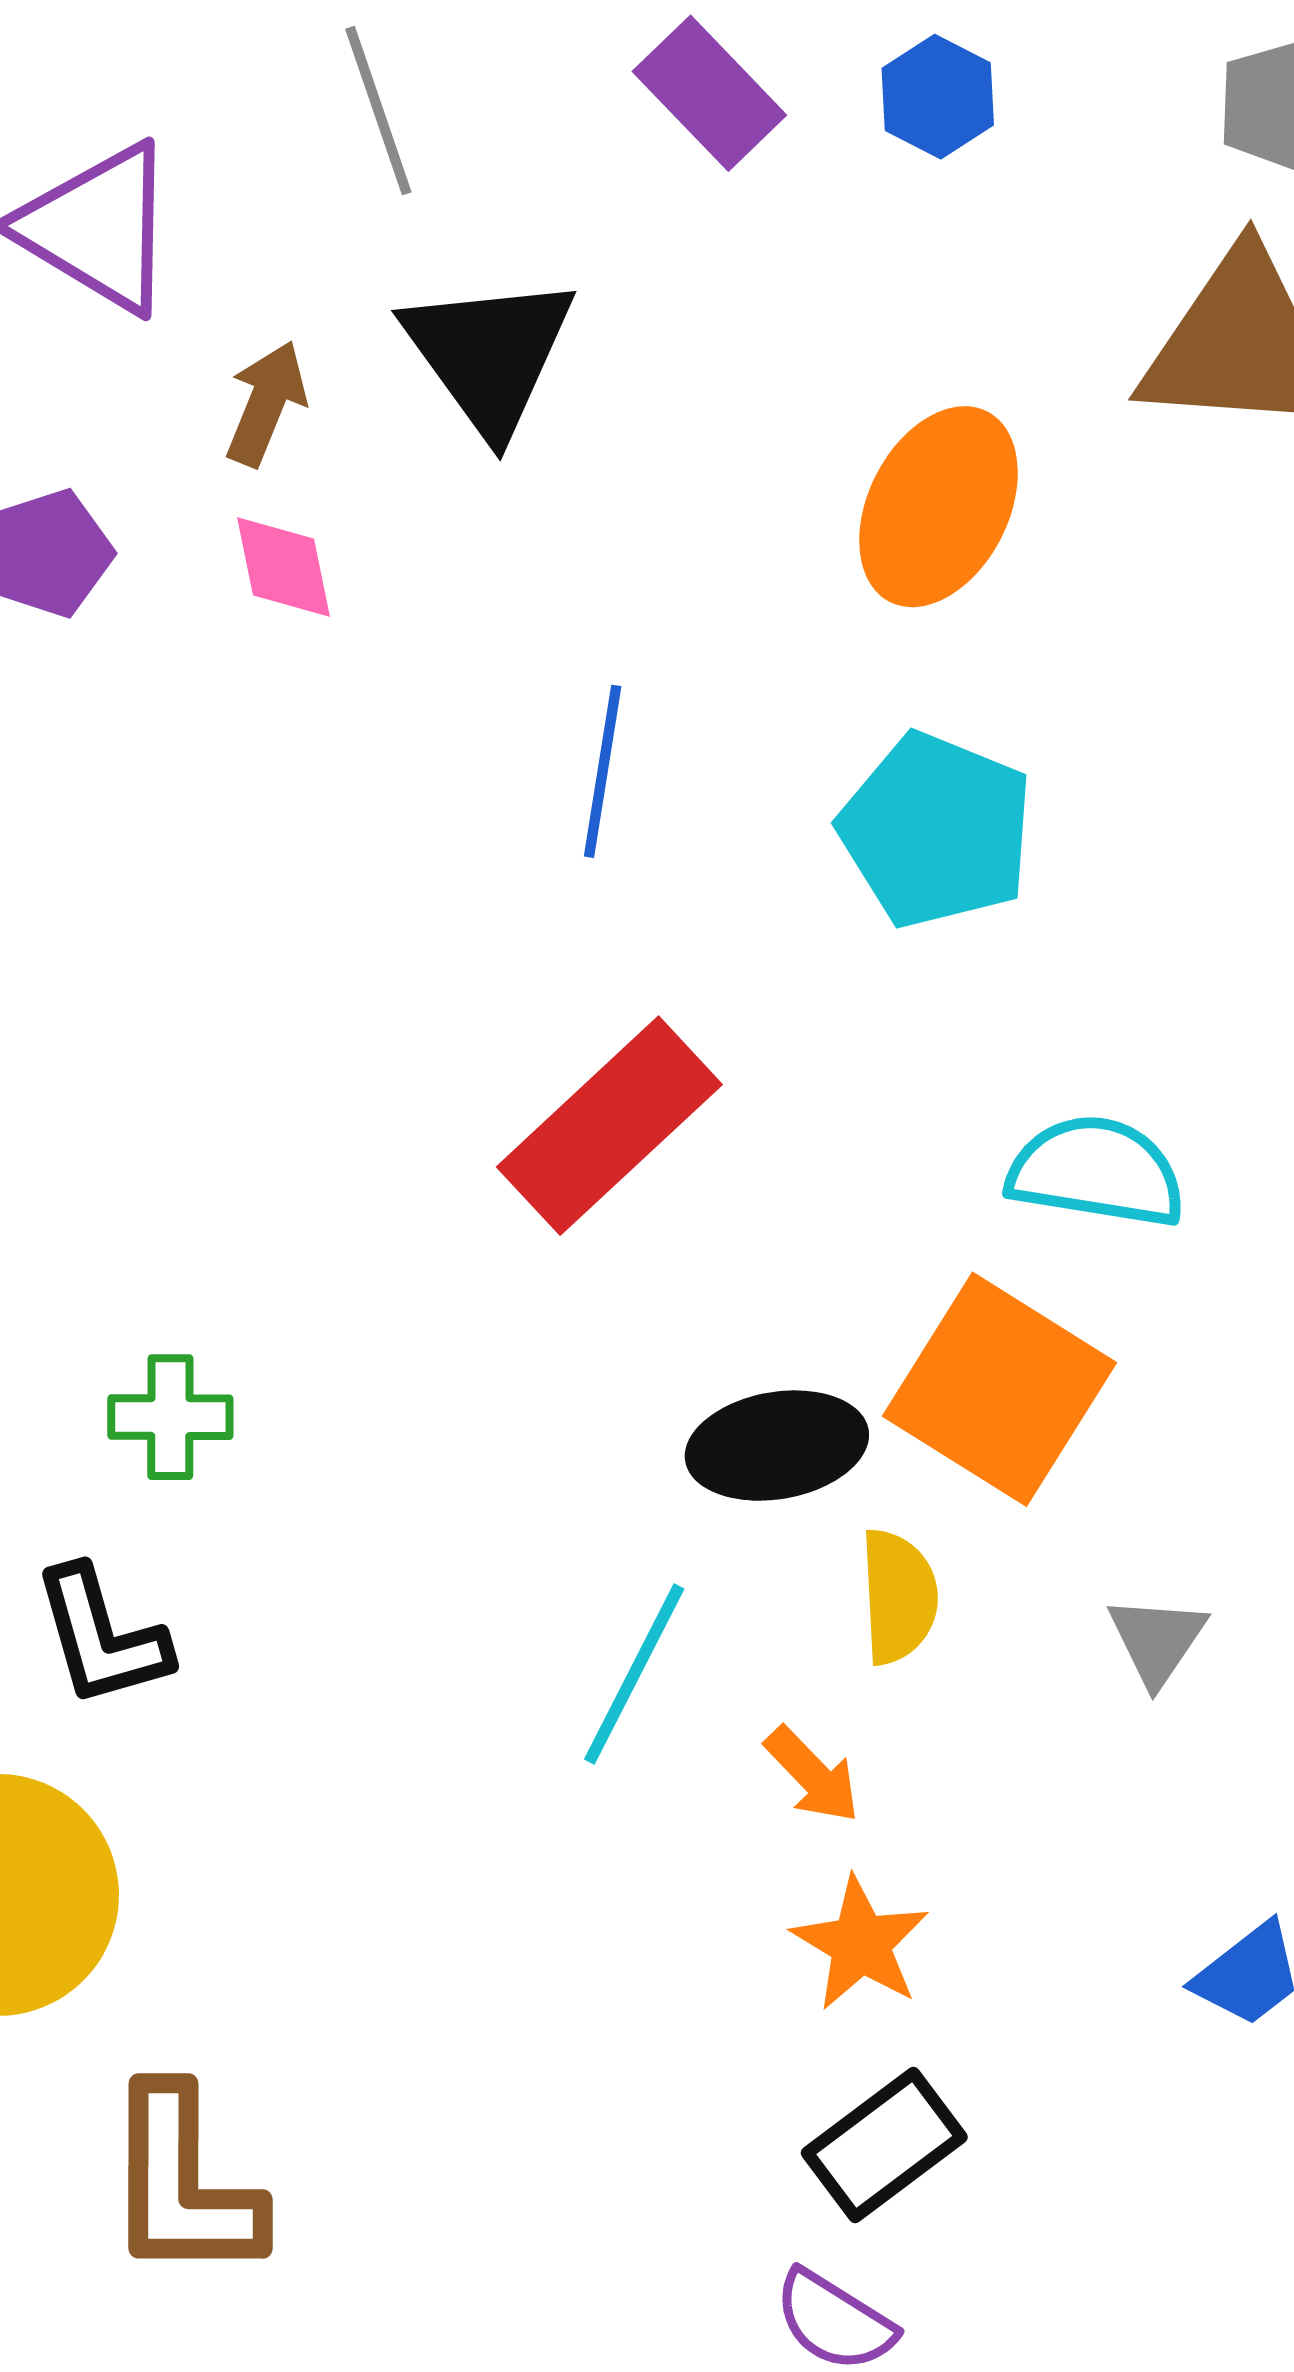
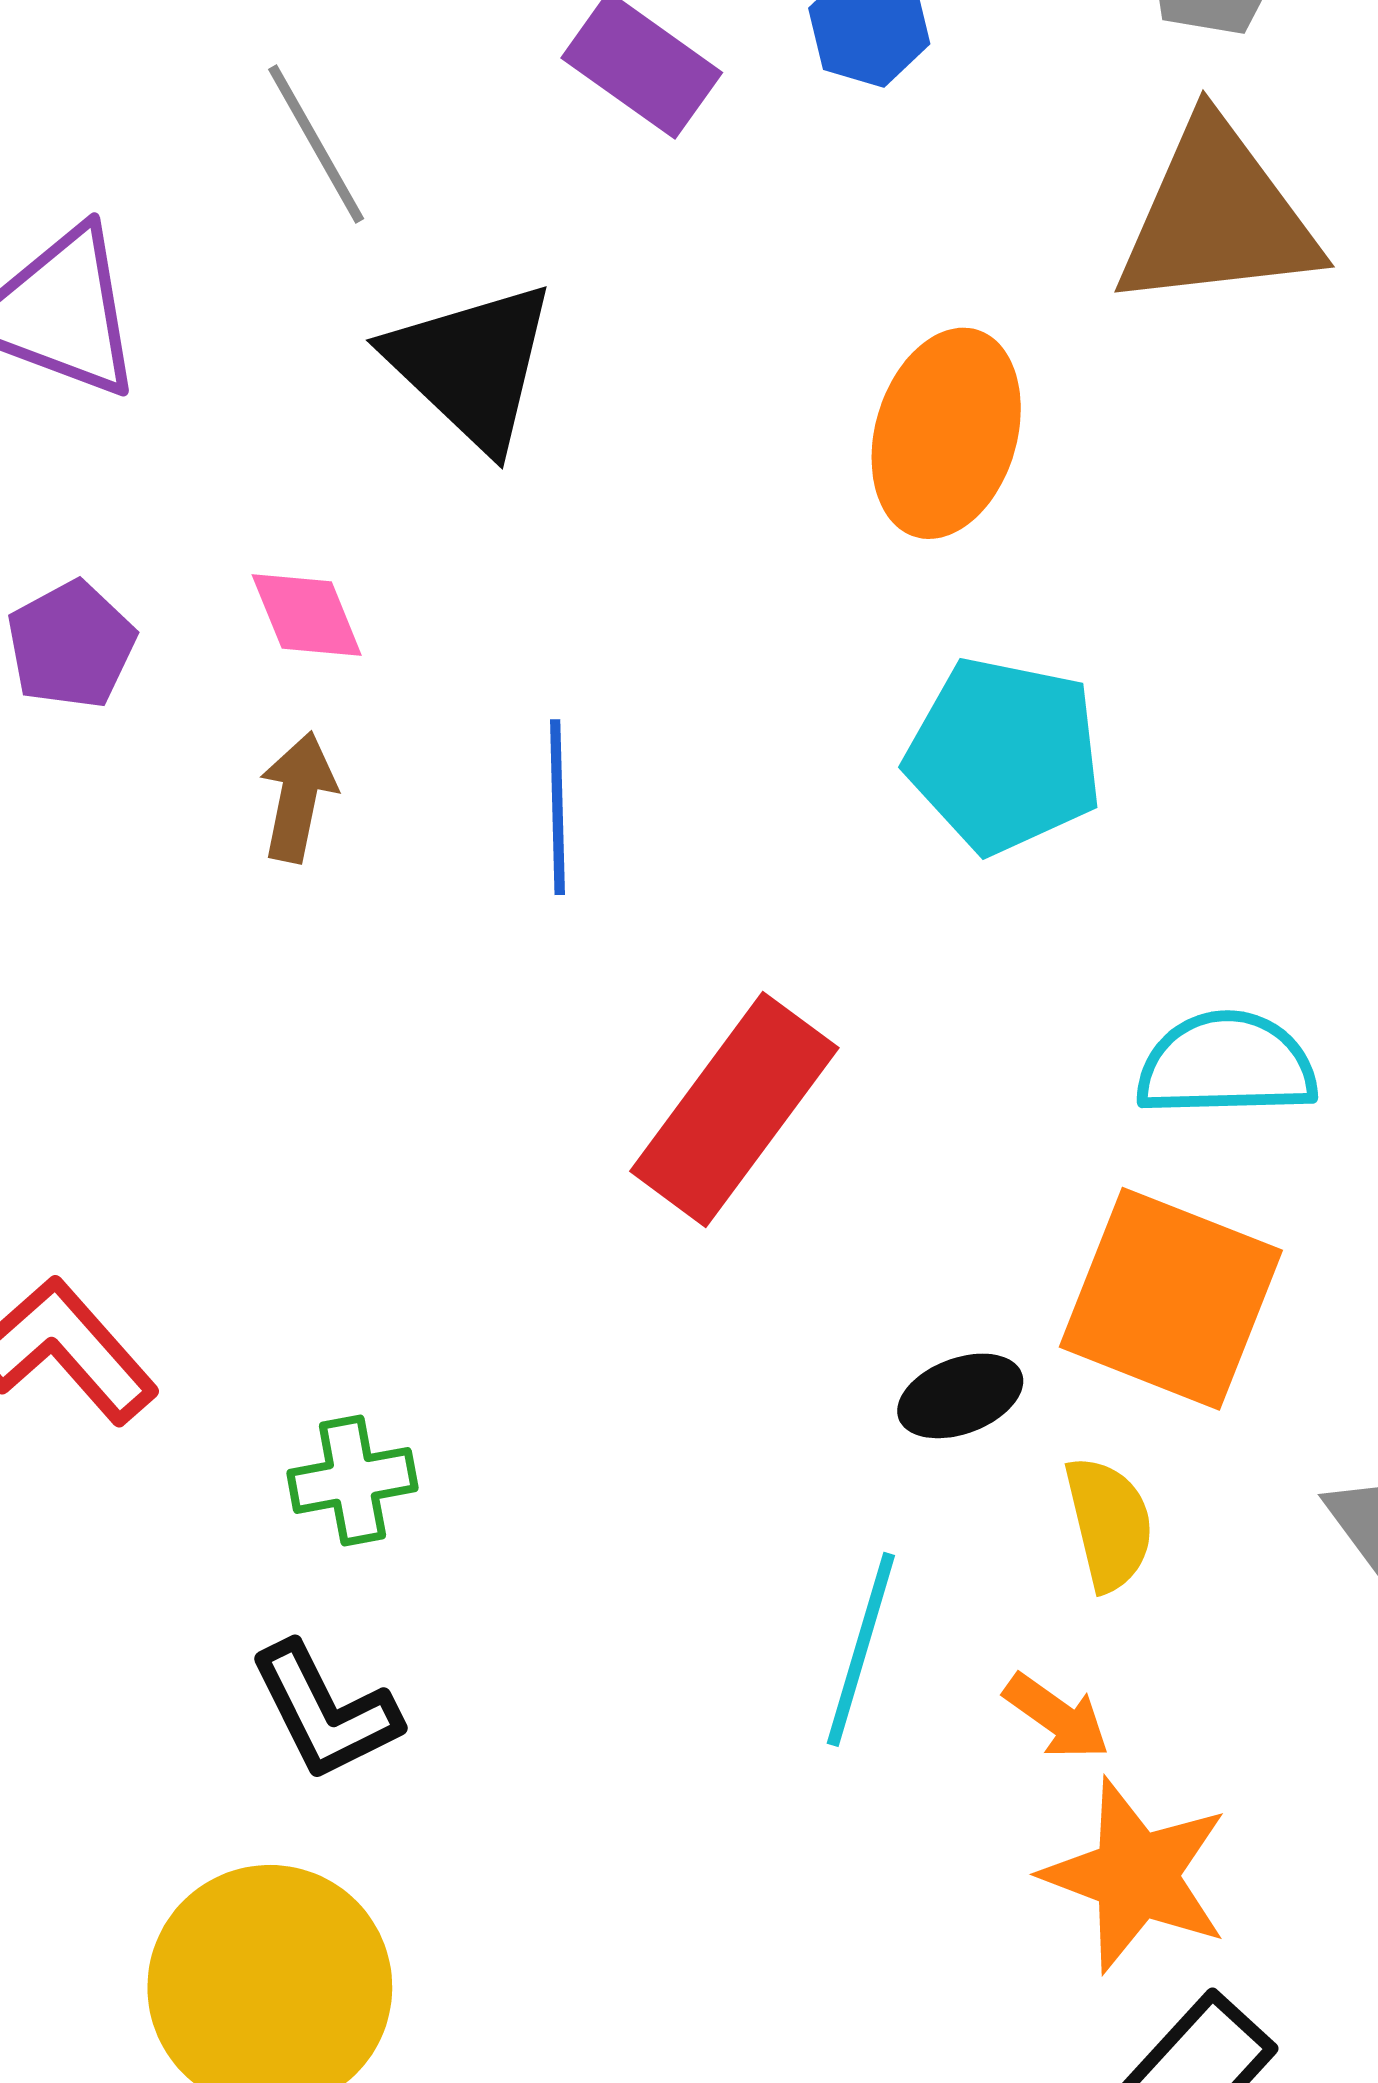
brown arrow: (266, 403) -> (298, 797), moved
blue line: (603, 771) -> (557, 807), moved
black ellipse: (777, 1446) -> (960, 1396), size x0.7
orange star: (861, 1944) -> (1136, 1875), size x1.4

